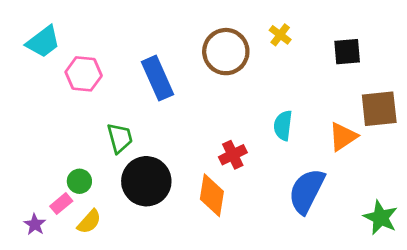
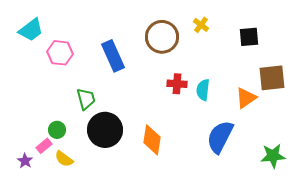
red cross: (233, 155) -> (177, 84), moved, turned 30
green star: (381, 217) -> (273, 156), turned -30
yellow semicircle: (89, 222) -> (64, 159), turned 84

